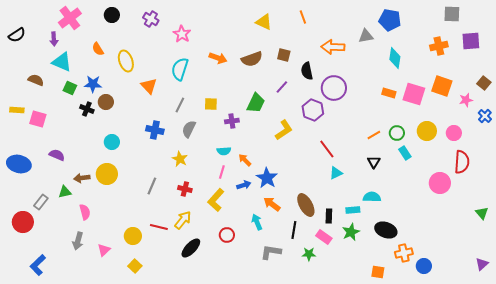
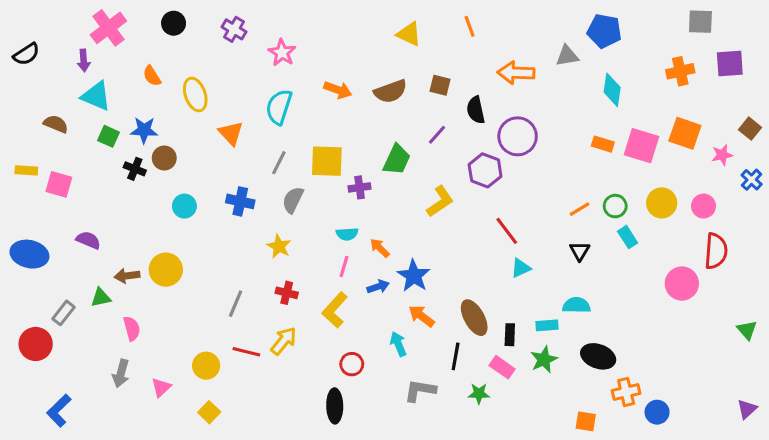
yellow square: (211, 104) -> (327, 161), size x1.6
cyan circle: (112, 142) -> (184, 206), moved
gray line: (152, 186) -> (236, 304), moved
black ellipse: (191, 248) -> (335, 406), moved, turned -45

